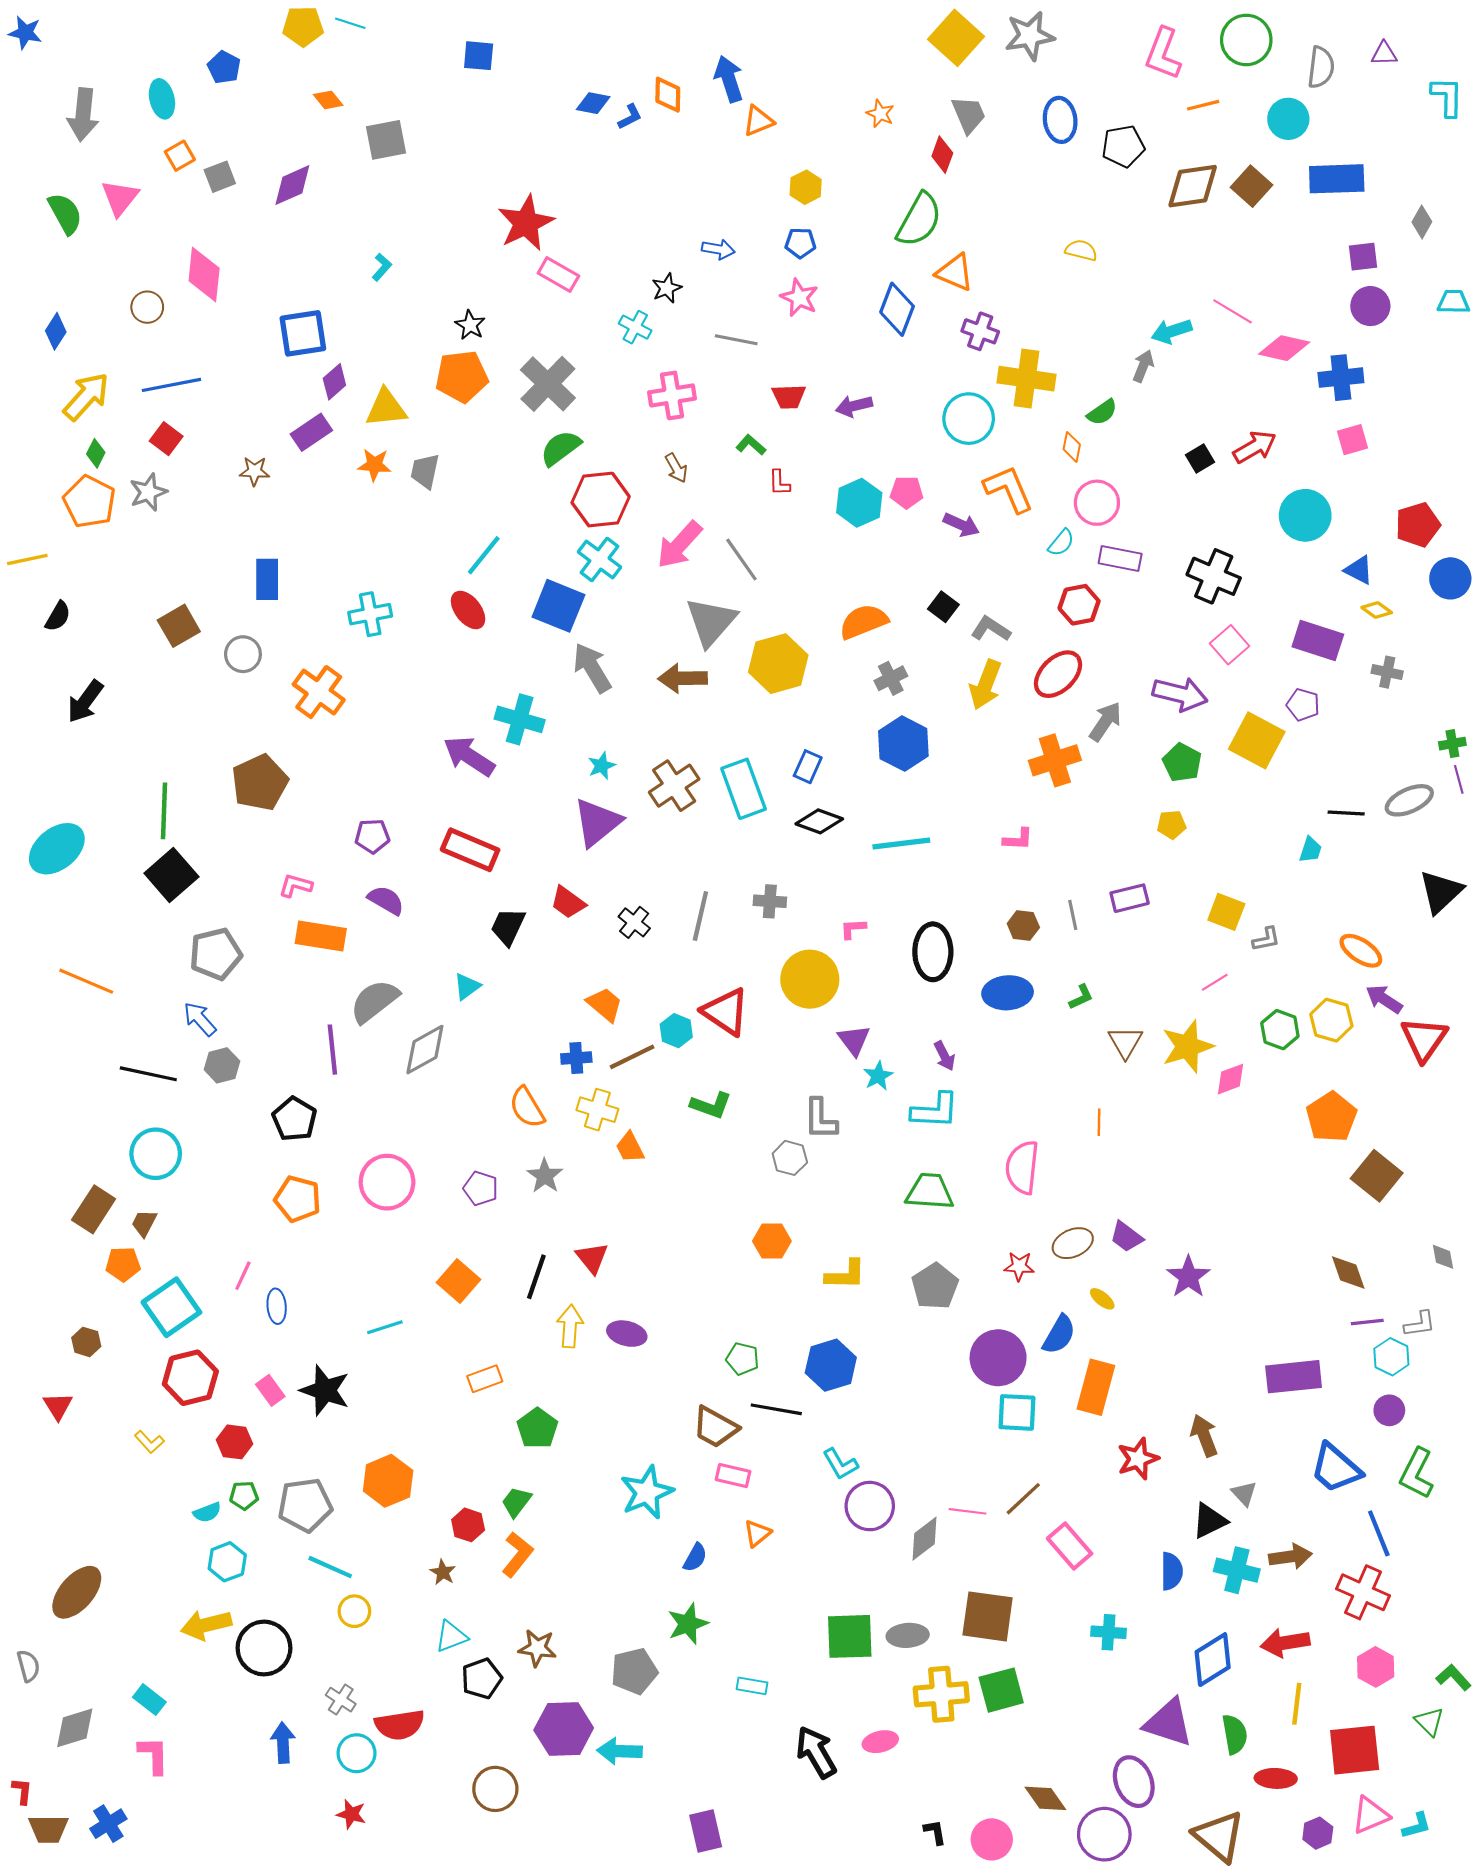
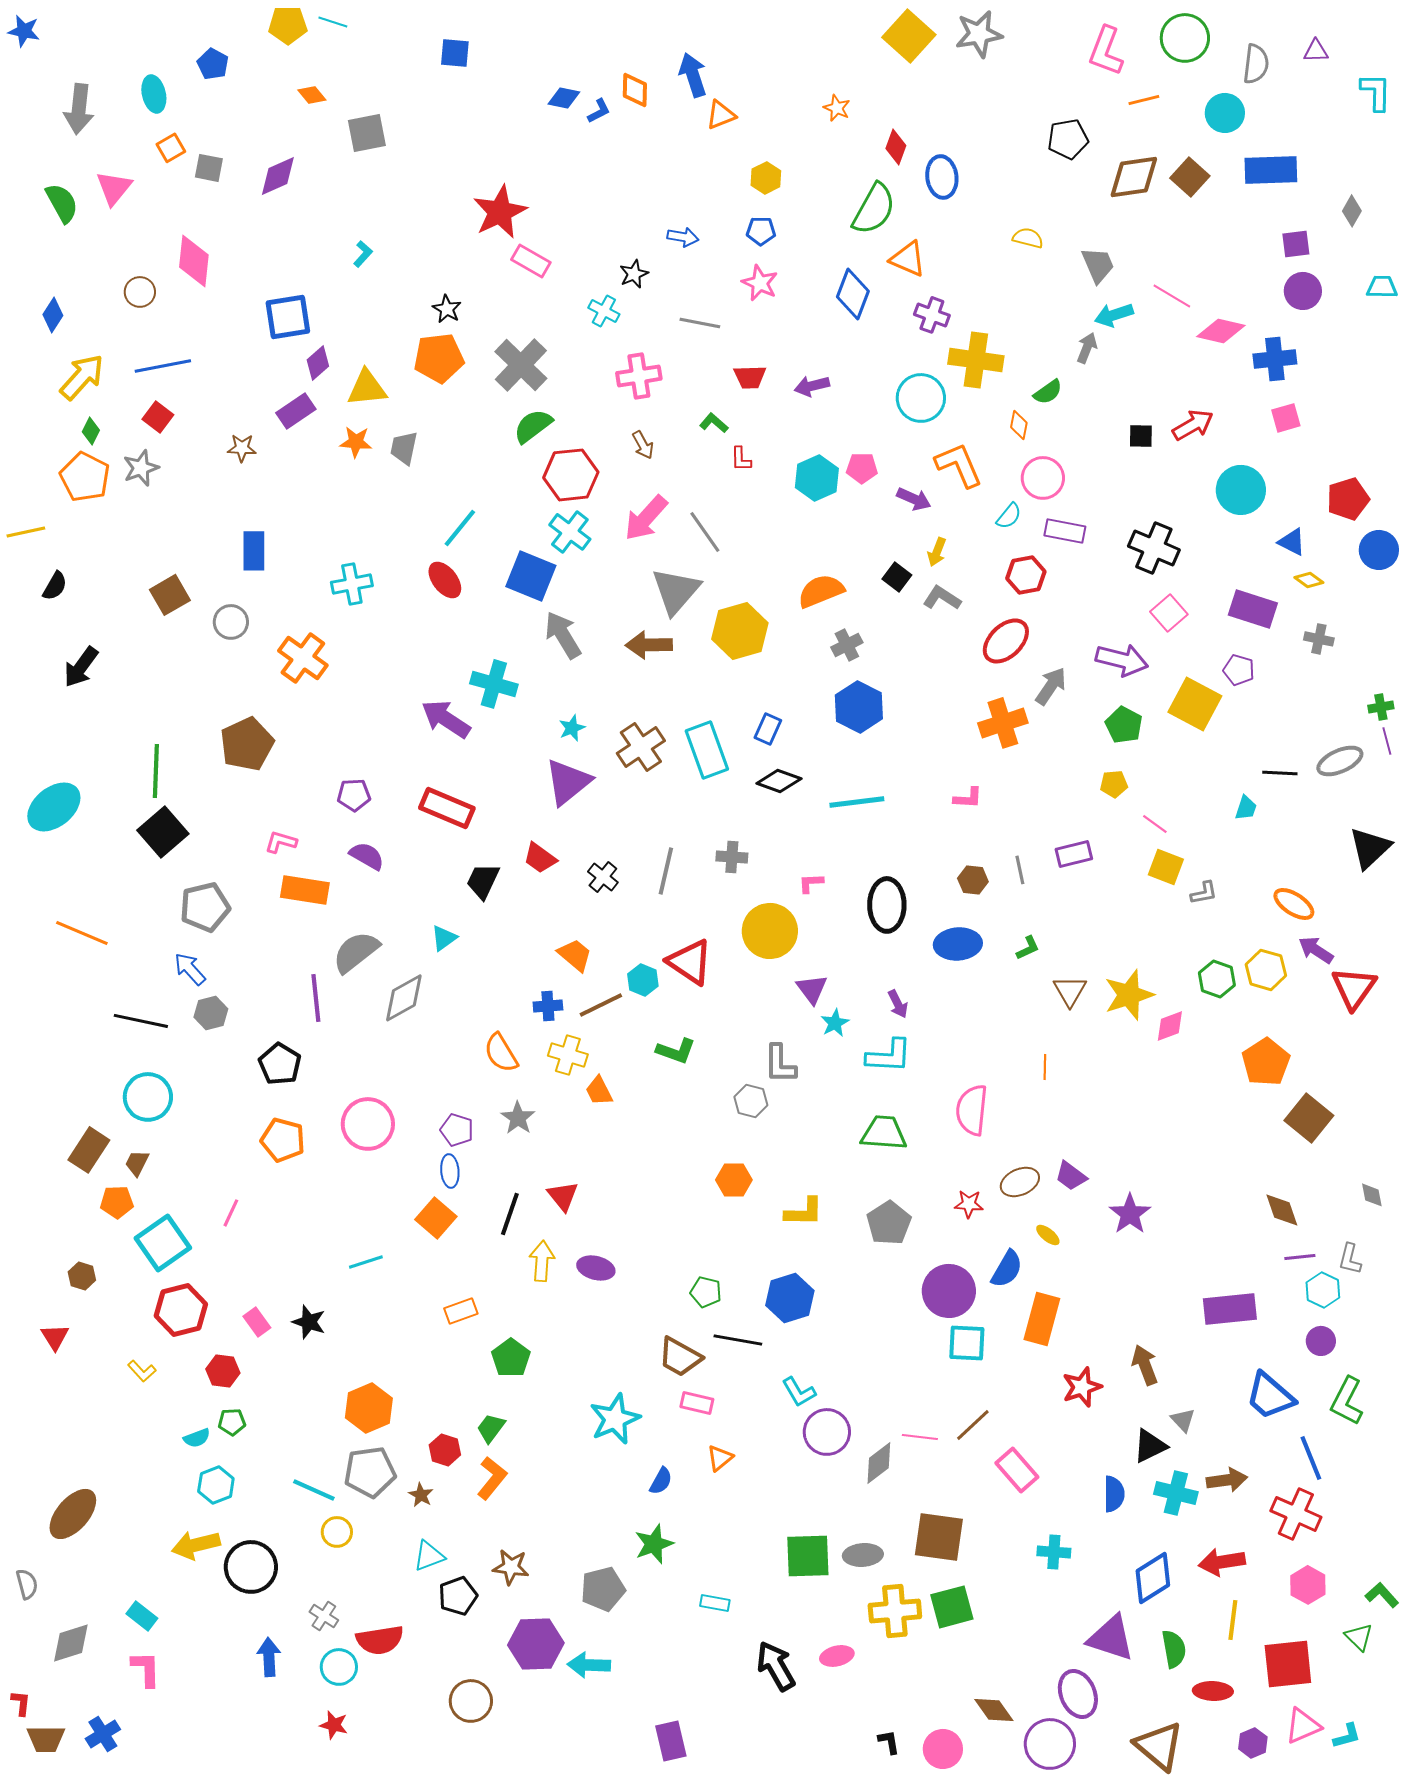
gray trapezoid: (969, 115) -> (1098, 265), moved
blue ellipse: (1060, 120) -> (942, 177), moved
gray square: (220, 177) -> (209, 168), turned 32
black square: (1200, 459) -> (1141, 436), turned 32
yellow arrow: (985, 685) -> (937, 552), moved, size x0.6
pink line: (1215, 982) -> (1155, 824), moved, turned 68
blue ellipse: (277, 1306) -> (450, 1171), moved
gray L-shape: (1420, 1324) -> (1350, 1259), turned 112
black star: (325, 1390) -> (309, 1322), size x0.7
gray pentagon: (305, 1505) -> (370, 1472), moved

